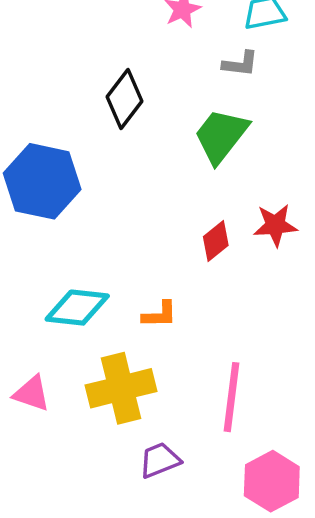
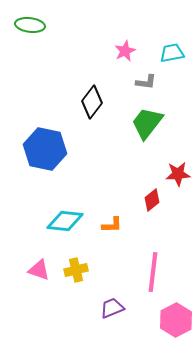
gray L-shape: (240, 64) -> (146, 82), moved
red diamond: (216, 241) -> (152, 200), moved
yellow cross: (121, 388) -> (76, 270), moved, size x0.6

